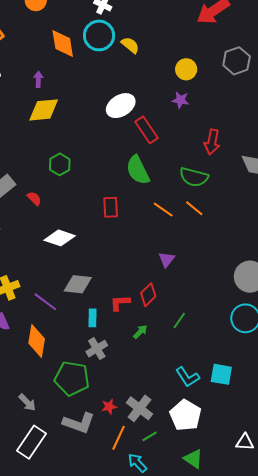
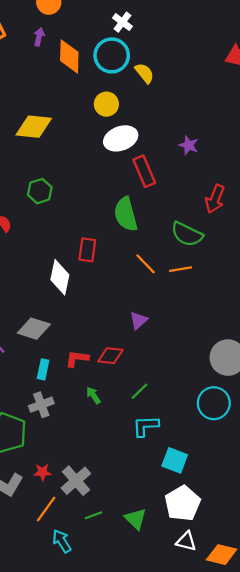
yellow circle: (186, 69) -> (106, 104), moved
purple arrow: (38, 79) -> (39, 37), moved
orange line: (194, 208) -> (181, 269), turned -60
white diamond: (60, 238) -> (60, 277), moved, turned 72
red diamond: (148, 295) -> (110, 356), turned 40
green arrow: (140, 332) -> (93, 395), turned -91
cyan L-shape: (187, 377) -> (146, 426), moved, turned 110
white pentagon: (186, 415) -> (183, 503), moved
green line: (150, 436) -> (94, 515), moved
green triangle: (193, 459) -> (136, 519), moved

